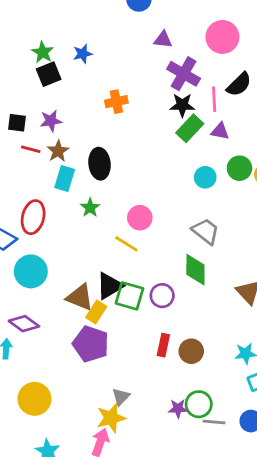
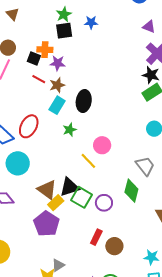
orange cross: (116, 102) -> (45, 50), moved

